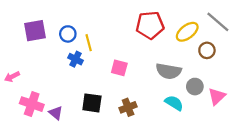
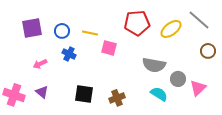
yellow line: (89, 43) -> (90, 33), moved, turned -63
brown circle: (207, 50) -> (208, 51), moved
pink square: (119, 68) -> (109, 48), moved
pink arrow: (12, 77) -> (40, 64), moved
pink cross: (32, 104) -> (14, 95), moved
purple triangle: (56, 113) -> (42, 92), moved

